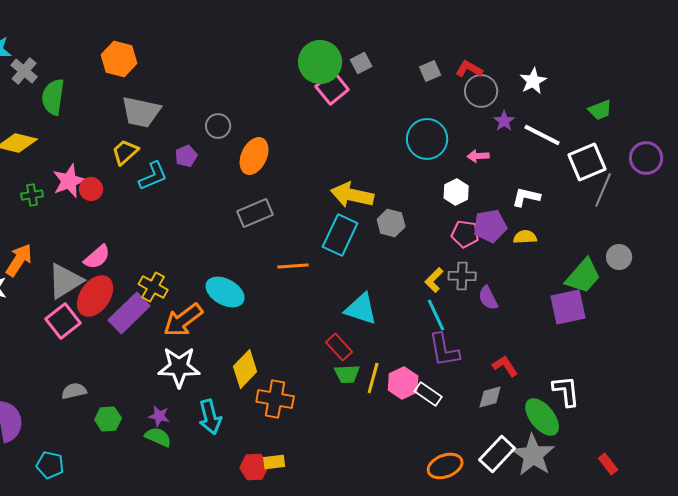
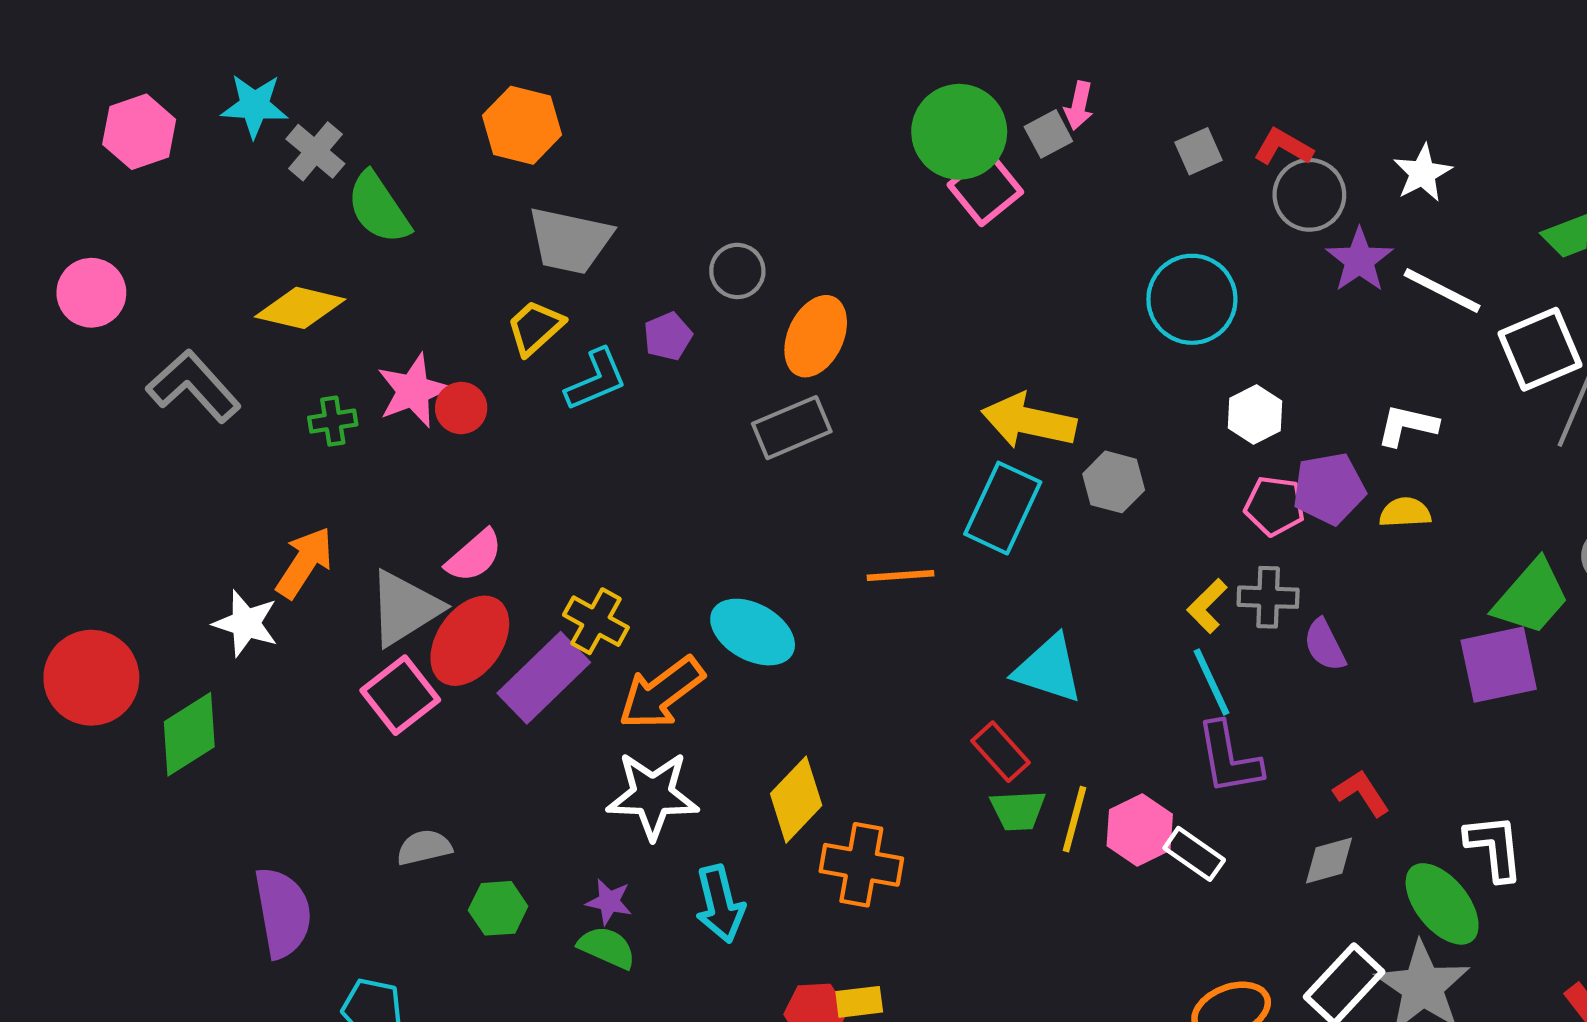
green semicircle: (53, 97) -> (378, 208), turned -42
purple star: (504, 121) -> (1359, 260), size x1.4
pink arrow: (478, 156) -> (1079, 106), moved, turned -75
gray rectangle: (255, 213) -> (792, 428), moved

